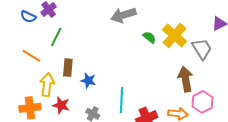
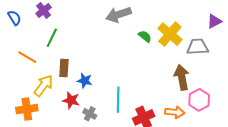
blue semicircle: (28, 17) -> (14, 18), moved, turned -147
gray trapezoid: (202, 49) -> (198, 47), turned -60
yellow arrow: (47, 85) -> (43, 86), turned 30
red star: (61, 105) -> (71, 100), moved

